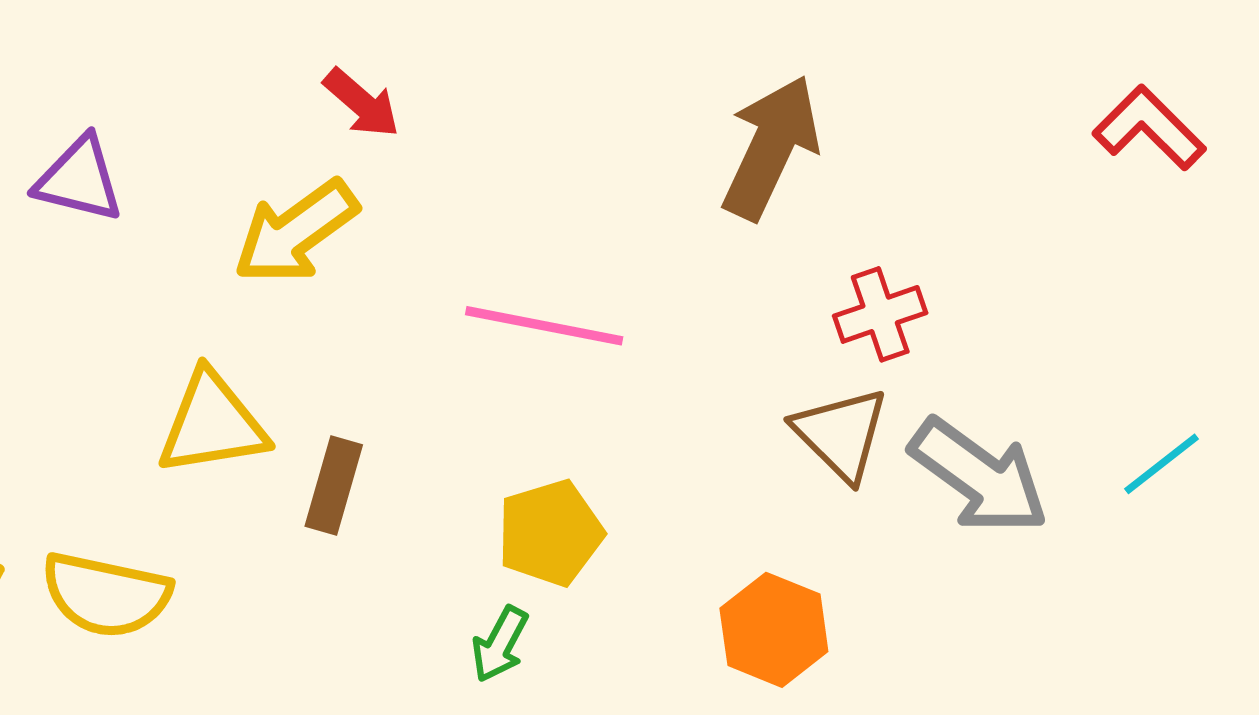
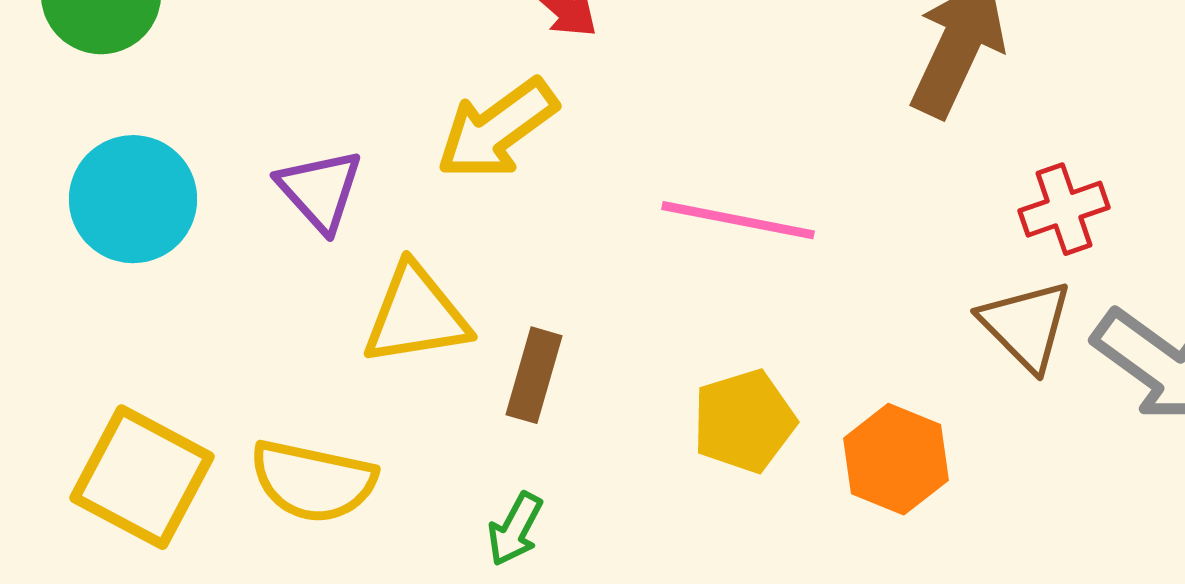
purple triangle: (79, 179) -> (320, 190), moved, turned 34
orange hexagon: (774, 630) -> (896, 459), moved
green arrow: (500, 644) -> (515, 529), moved

